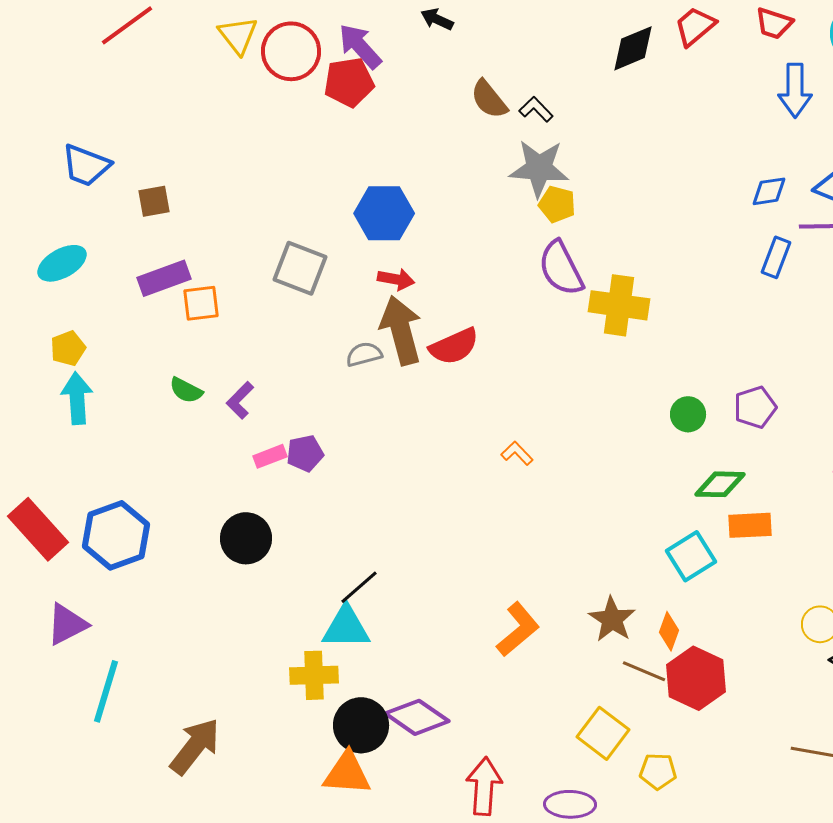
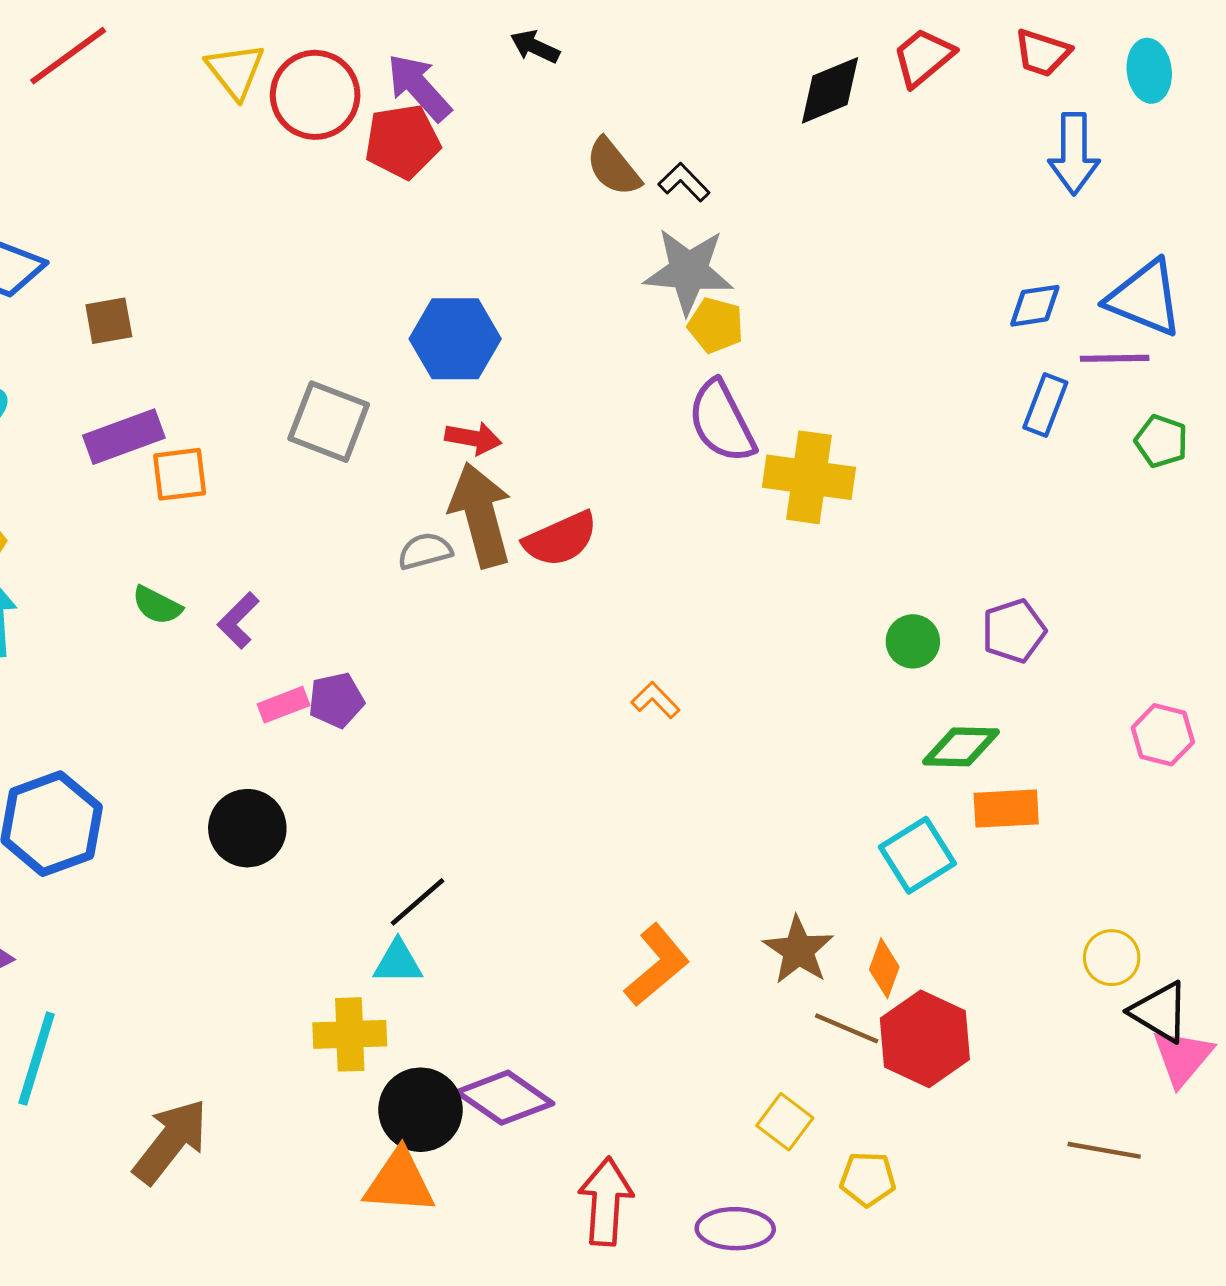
cyan triangle: (346, 627) -> (398, 962), size x0.7
yellow square: (603, 733) -> (785, 1122), size x0.7

